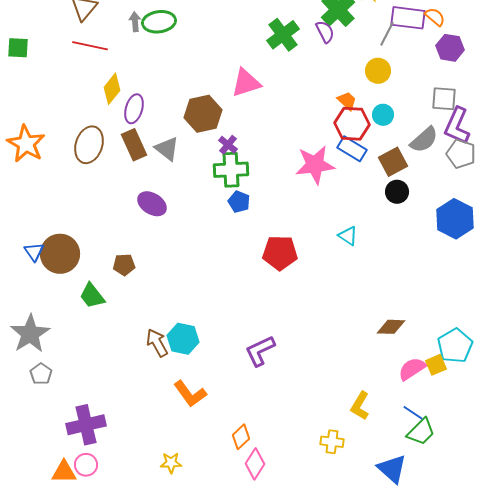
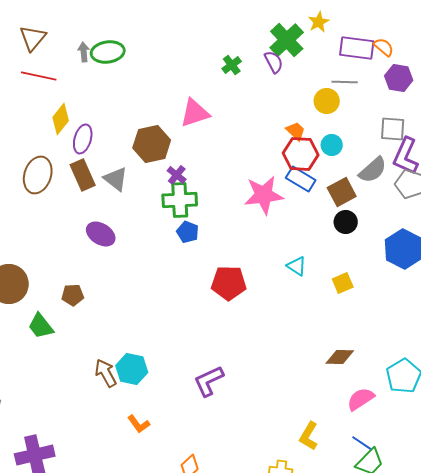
gray line: (387, 34) -> (345, 82), moved, turned 65
green cross: (283, 35) -> (232, 65), size x0.6
yellow square: (436, 365) -> (343, 283), moved
orange L-shape: (190, 394) -> (139, 424), size x0.7

